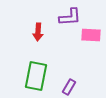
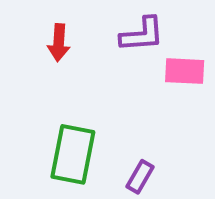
red arrow: (38, 32) -> (59, 43), moved

